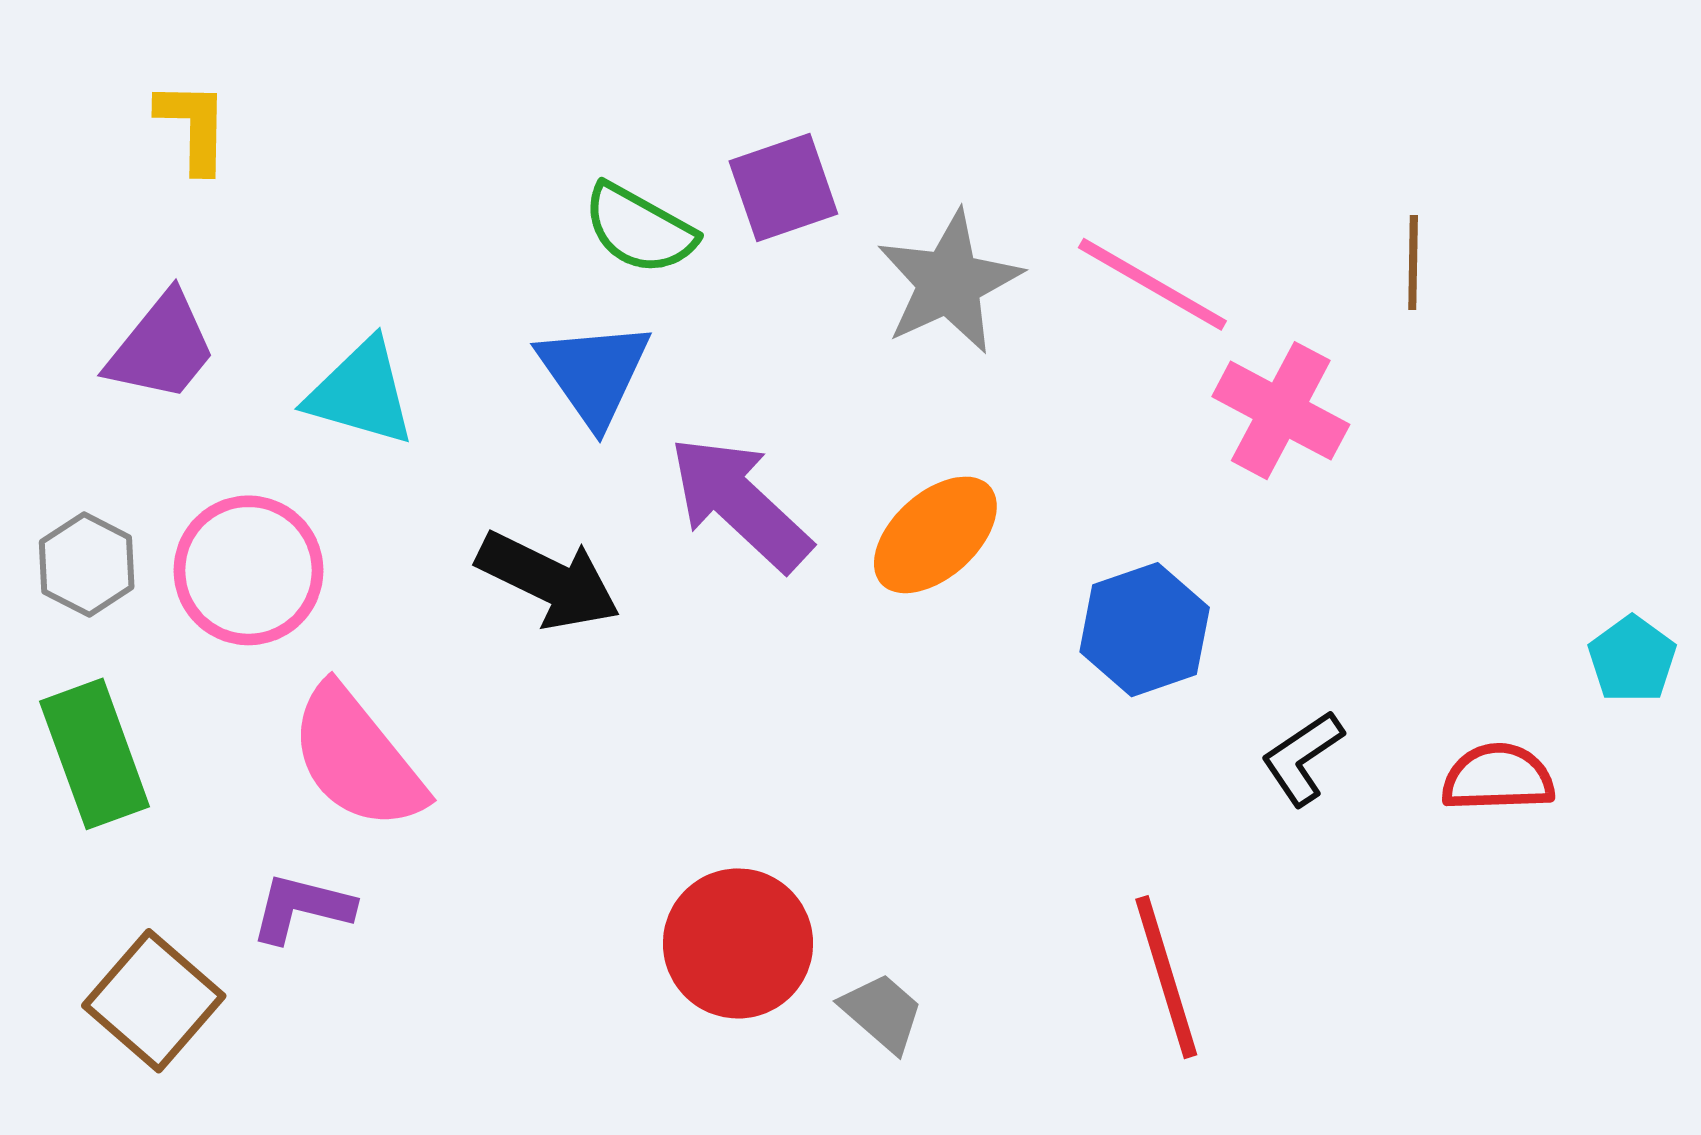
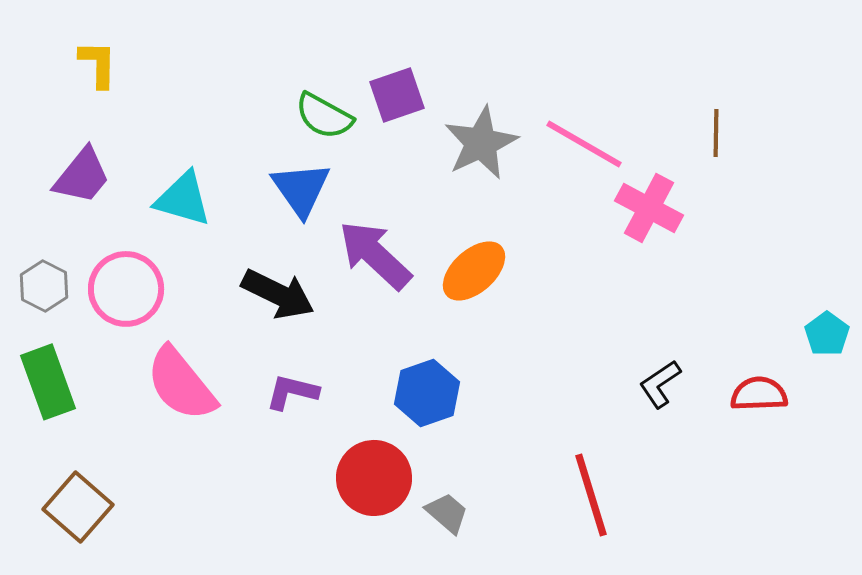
blue hexagon: (1145, 630) -> (427, 393), moved
purple L-shape: (302, 908) -> (292, 392), moved

